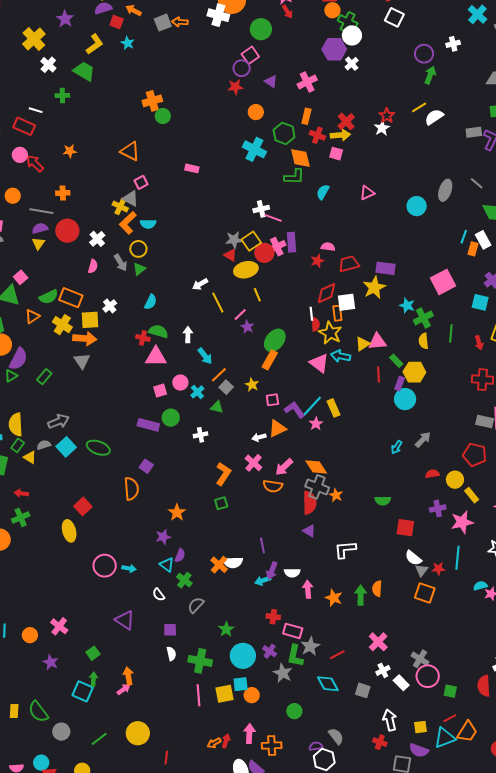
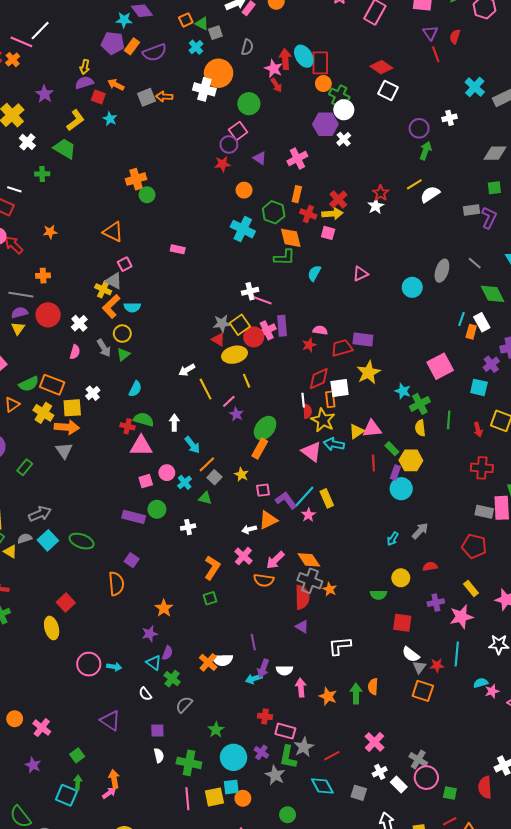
purple rectangle: (385, 268) -> (363, 339), moved
yellow circle: (455, 480) -> (401, 578), moved
orange circle: (30, 635) -> (15, 719), moved

